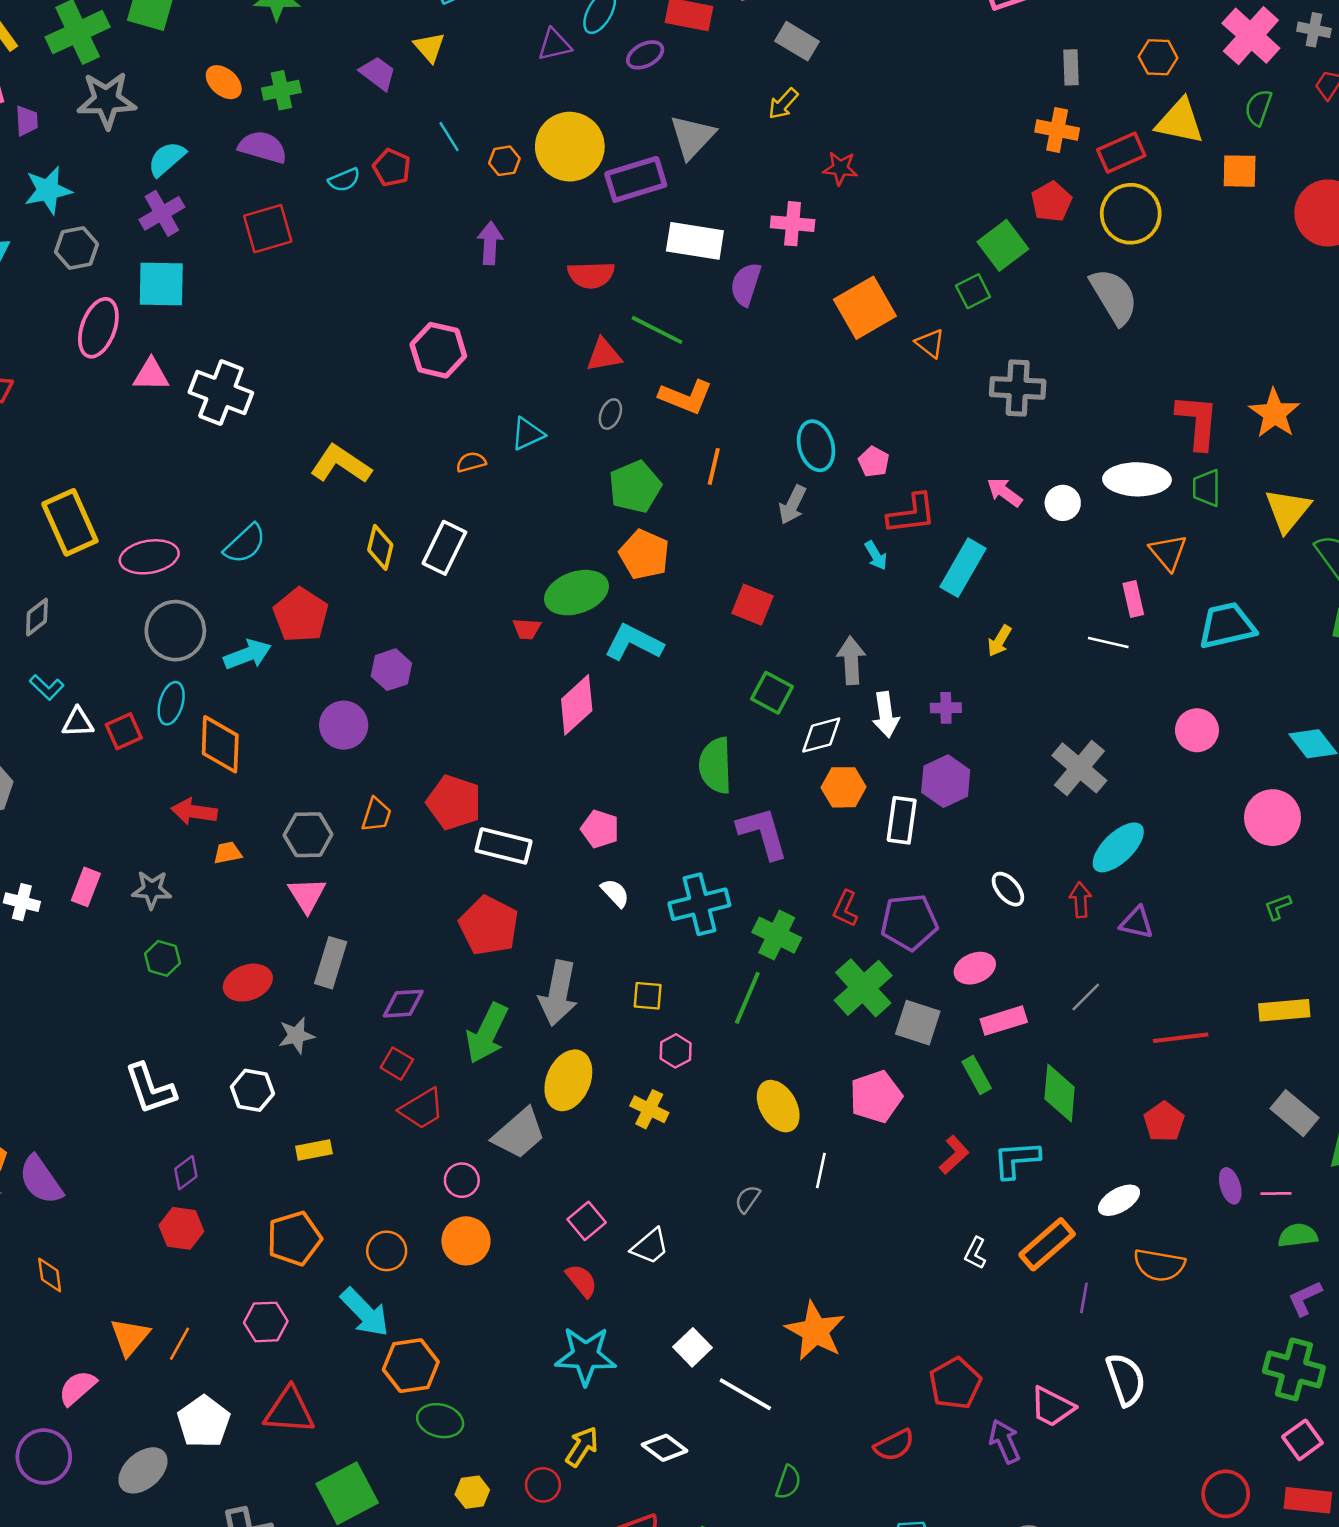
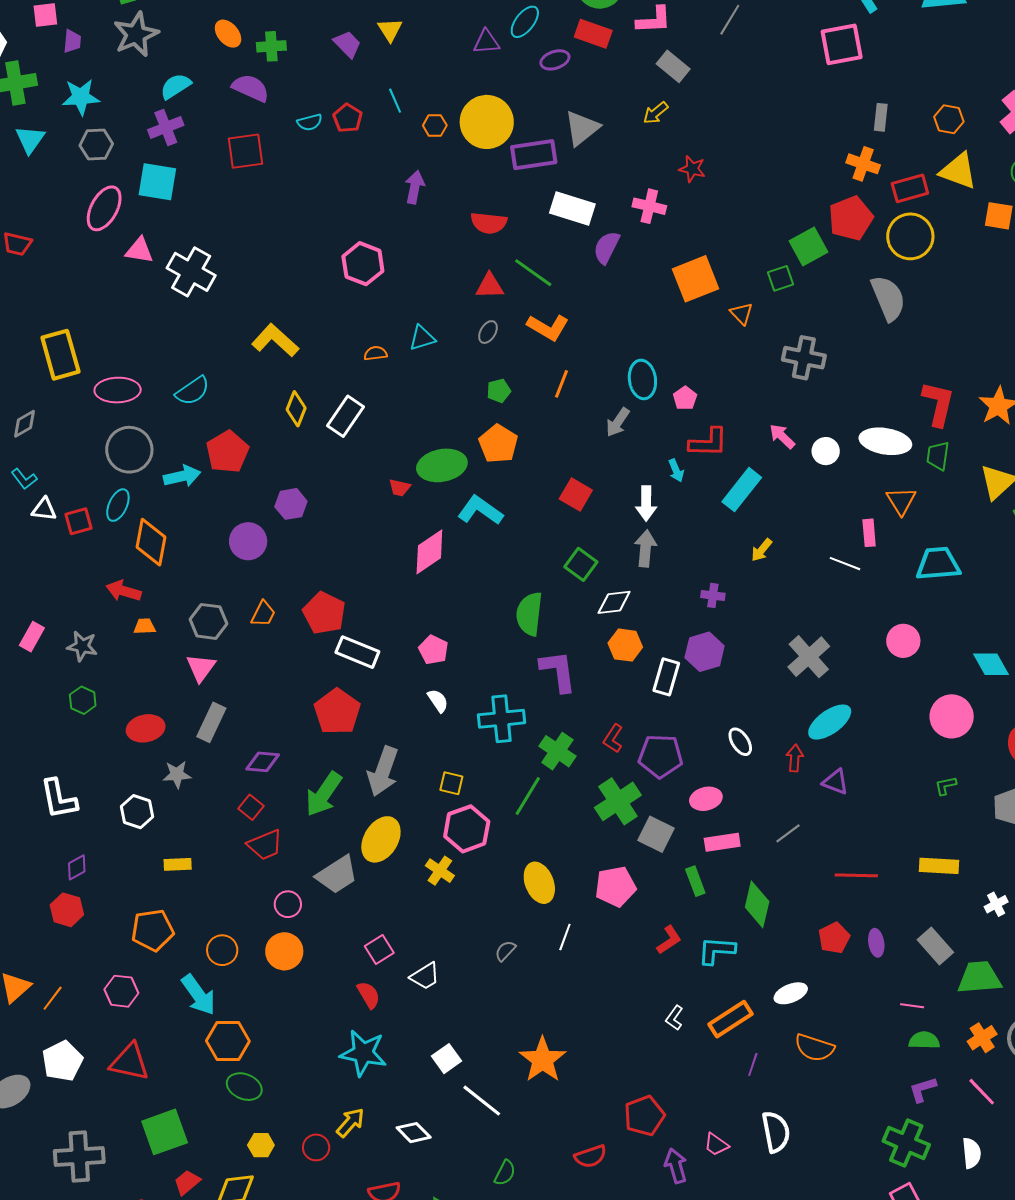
gray star: (107, 100) -> (136, 34), turned -30
red pentagon: (1051, 202) -> (851, 218), size x1.4
green pentagon: (635, 487) -> (499, 391), size x0.6
white arrow: (886, 715) -> (646, 503), moved
pink hexagon: (676, 1051) -> (467, 829), size x1.8
purple ellipse: (1230, 1186) -> (876, 943), moved
pink trapezoid: (1052, 1407) -> (716, 1145), size x0.7

